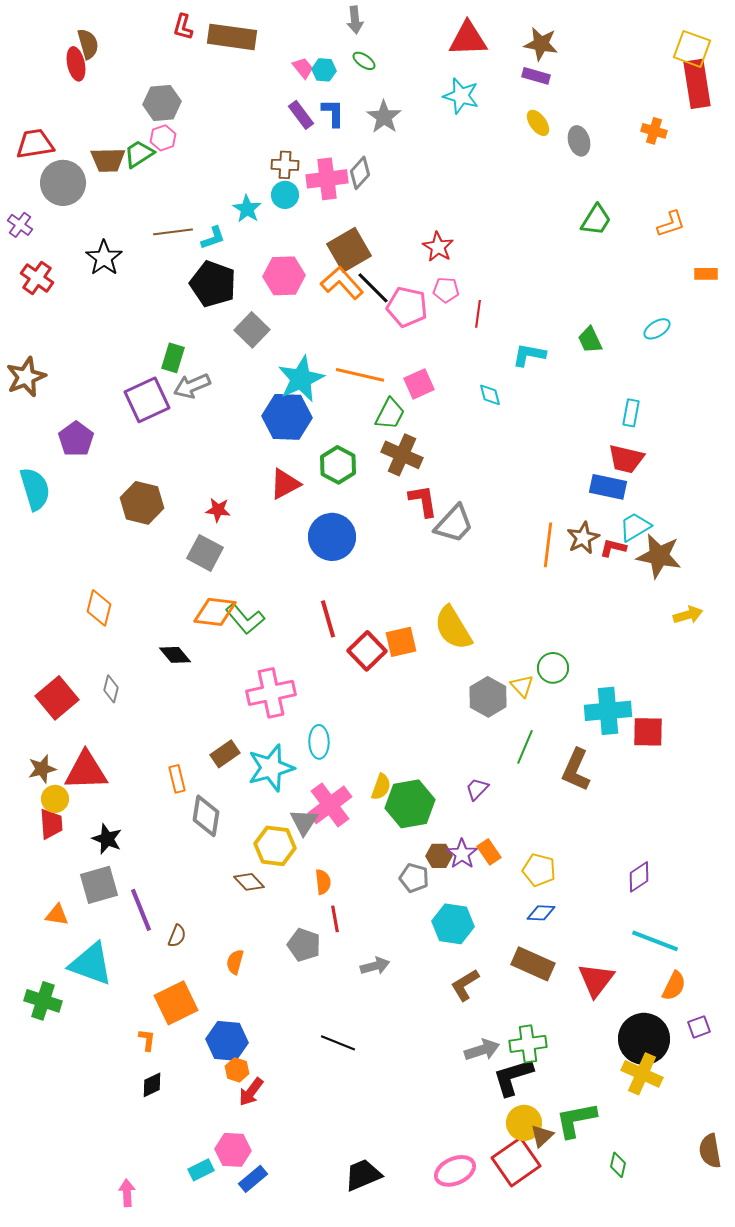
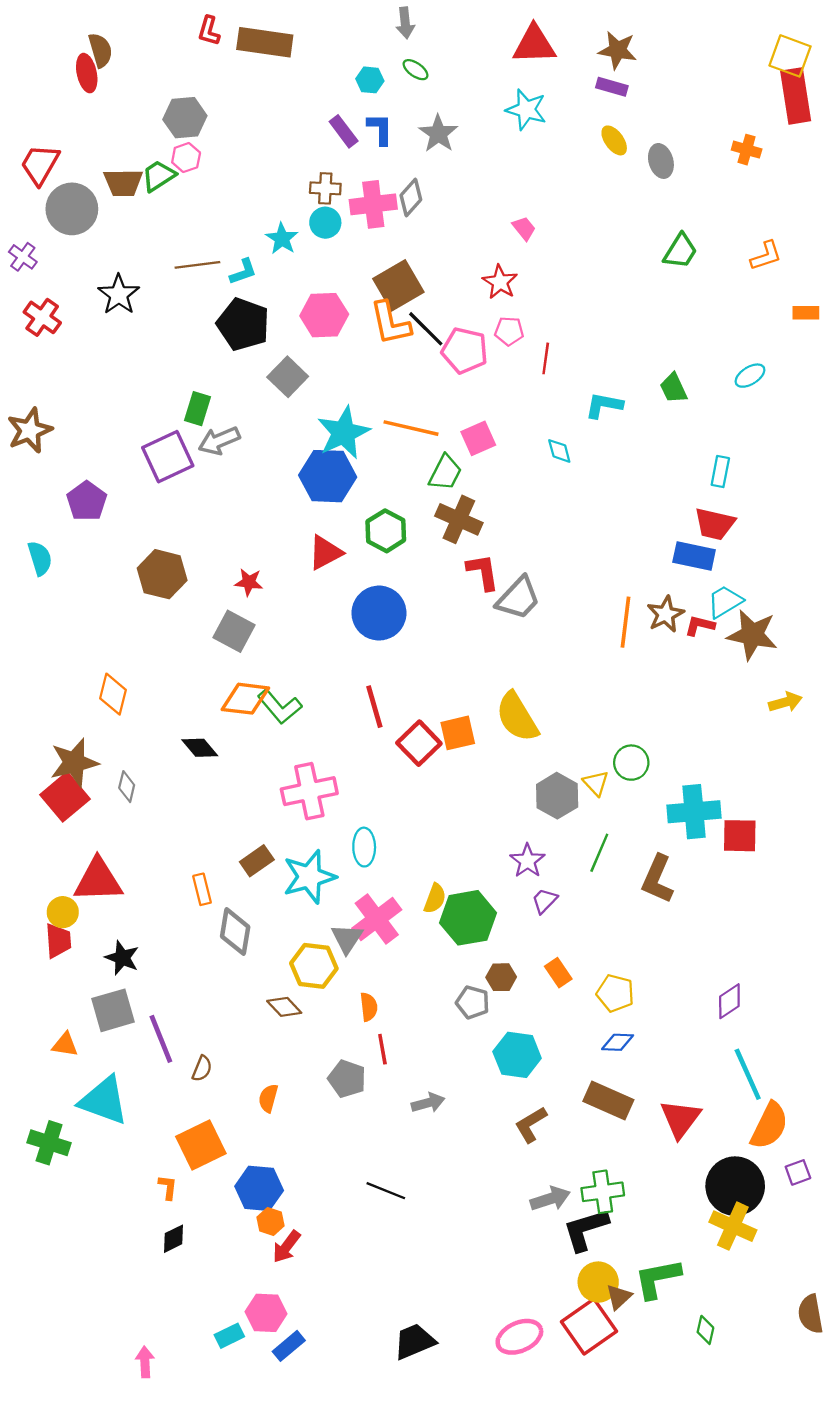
pink trapezoid: (303, 68) -> (524, 228), moved
red trapezoid: (35, 144) -> (40, 164), turned -51
orange L-shape: (342, 283) -> (390, 323), turned -150
cyan semicircle: (35, 489) -> (40, 558), size x0.7
brown star: (42, 769) -> (74, 763), moved, size x1.5
purple star: (462, 854) -> (527, 861), moved
cyan line: (655, 941) -> (748, 1074), turned 45
orange semicircle: (674, 986) -> (769, 1126), size x1.4

